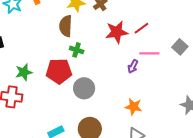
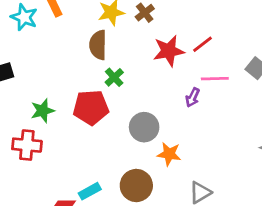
green cross: (77, 50) -> (114, 77), turned 32
gray circle: (84, 88) -> (144, 127), moved
orange star: (134, 107) -> (169, 154), moved

